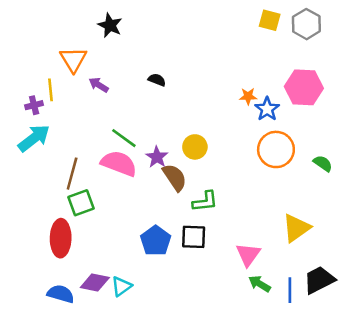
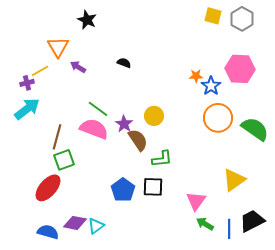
yellow line: (50, 90) -> (40, 71), turned 66
green semicircle: (323, 163) -> (255, 129), size x1.8
red ellipse: (61, 238) -> (48, 188), turned 40

